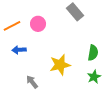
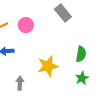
gray arrow: (32, 82) -> (20, 83), turned 40

